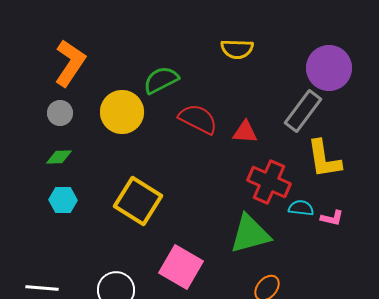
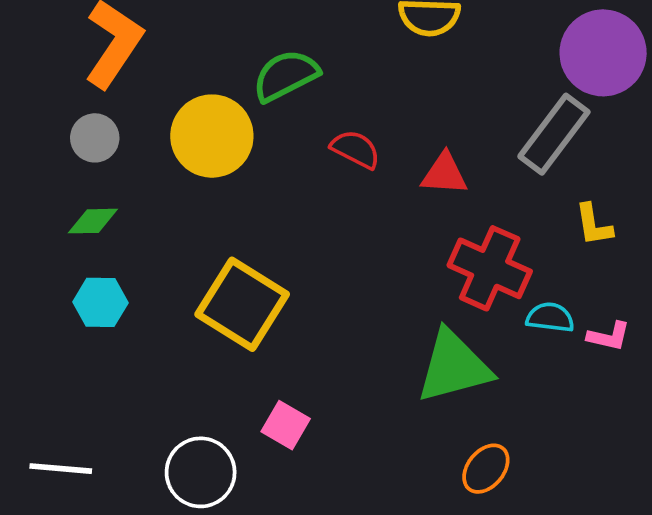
red semicircle: (198, 119) -> (356, 149), size x0.7
yellow L-shape: (324, 159) -> (594, 225), size x0.6
pink square: (181, 267) -> (286, 425), moved, size x0.6

